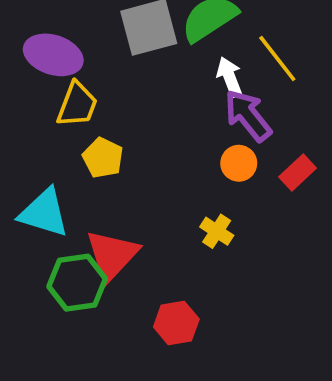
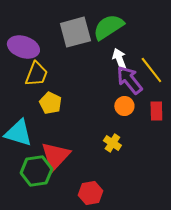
yellow line: (277, 59) -> (151, 70), moved
red rectangle: (298, 172) -> (156, 111), turned -48

